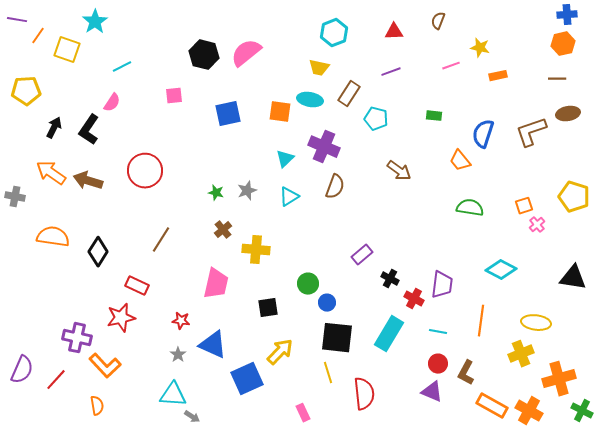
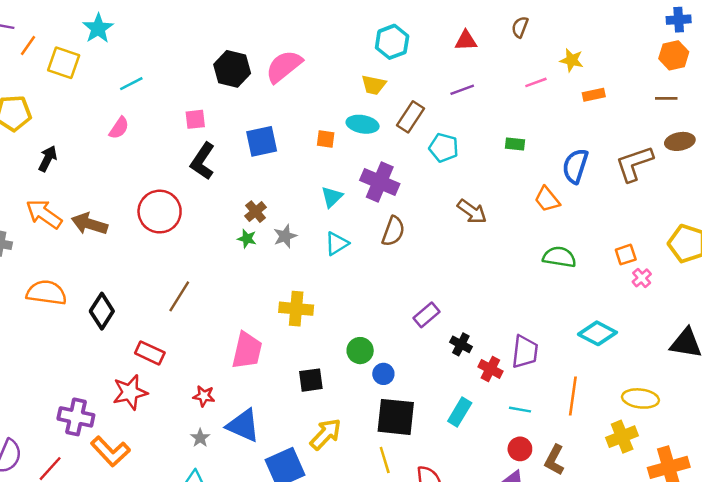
orange square: (280, 112) -> (326, 139), size x0.7
black L-shape: (89, 130) -> (203, 161), moved
brown cross: (223, 230) -> (256, 212), moved
cyan rectangle: (389, 334) -> (460, 412), size x0.7

